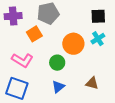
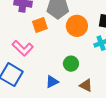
orange circle: (73, 44) -> (77, 26), moved
green circle: (57, 63) -> (71, 64), moved

